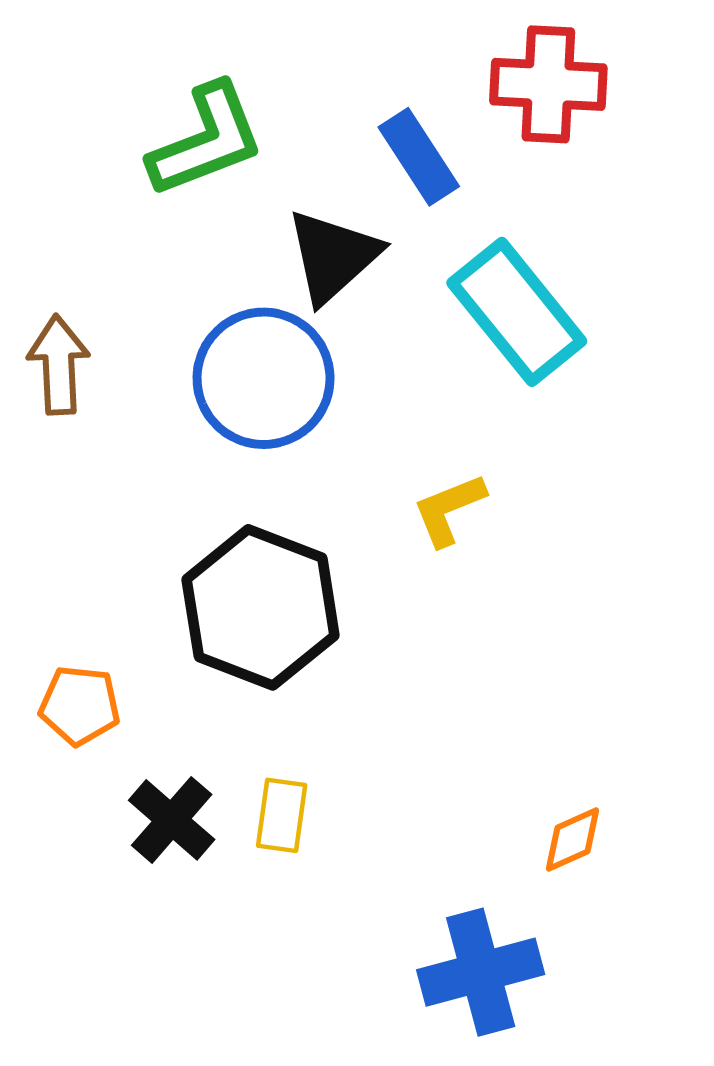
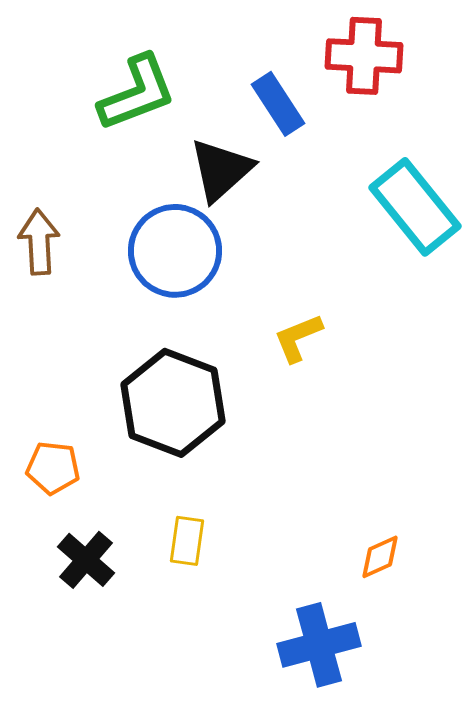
cyan rectangle: (517, 312) -> (415, 207), moved
black cross: (172, 820) -> (86, 560), moved

